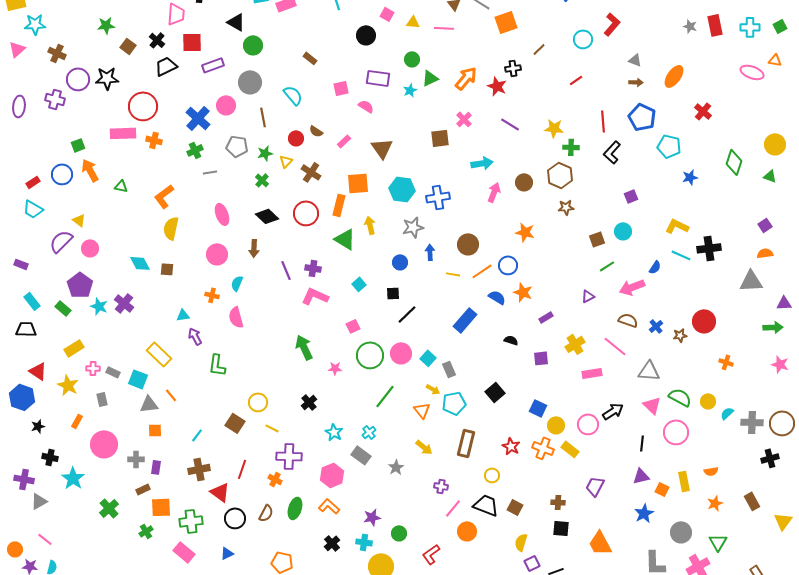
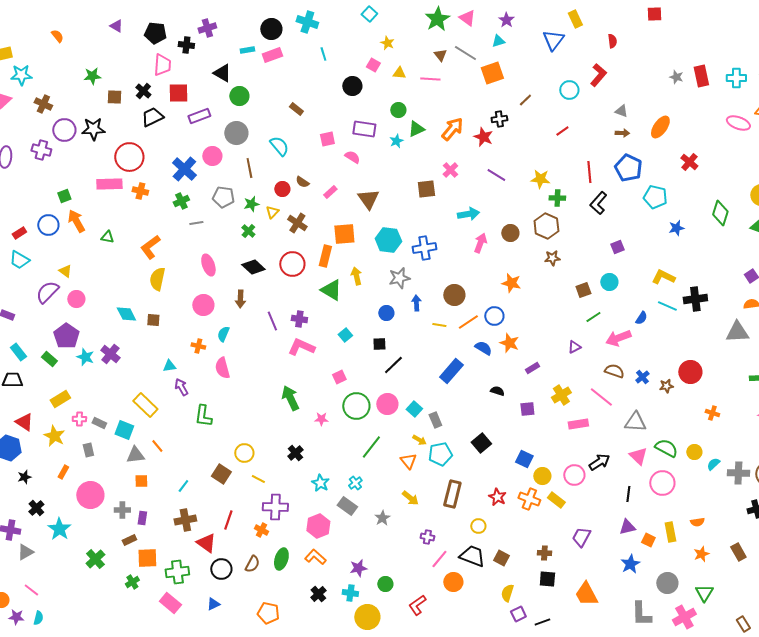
brown square: (128, 46) -> (114, 97), turned -35
black cross: (50, 457) -> (36, 508), turned 35

